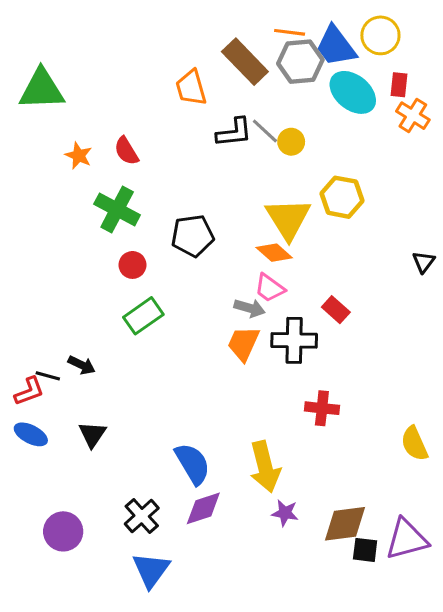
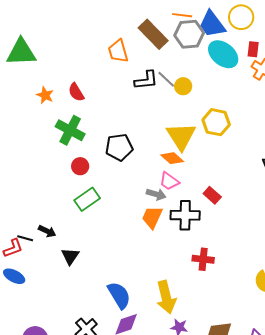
black triangle: (92, 434) -> (70, 256), moved

